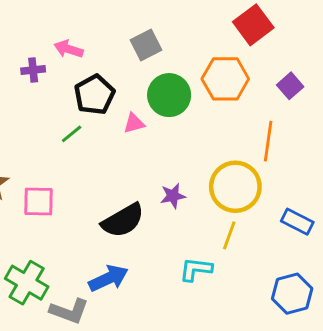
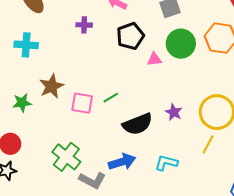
purple cross: (33, 70) -> (84, 25), moved
green line: (72, 134) -> (111, 98), moved
purple star: (173, 196) -> (174, 112), turned 30
cyan L-shape: (196, 269) -> (166, 163), moved

